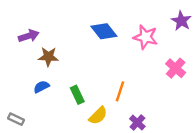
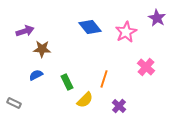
pink star: (145, 37) -> (126, 32), turned 30
pink cross: (176, 68) -> (146, 67), moved

